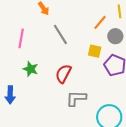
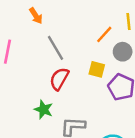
green star: (31, 69) -> (44, 109), moved
red semicircle: (63, 74) -> (59, 79), moved

